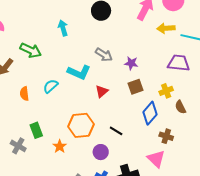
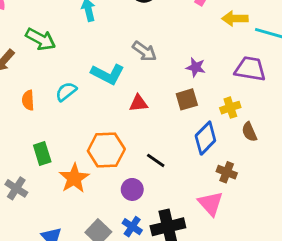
purple star: (131, 63) -> (196, 67), moved
red triangle: (102, 91) -> (138, 103), turned 32
gray cross: (18, 146) -> (16, 188), moved
orange star: (60, 146) -> (74, 178), size x1.5

